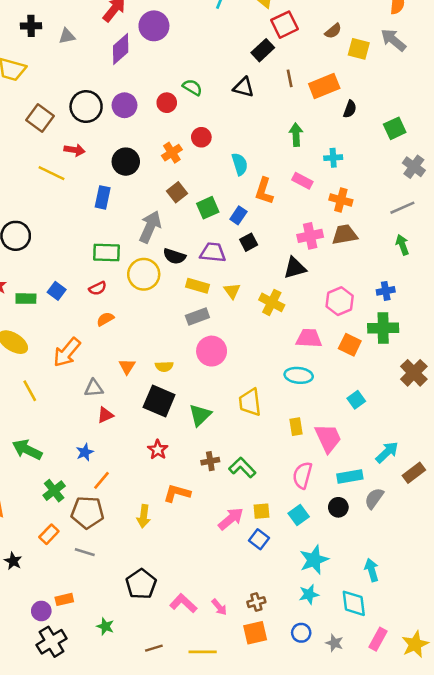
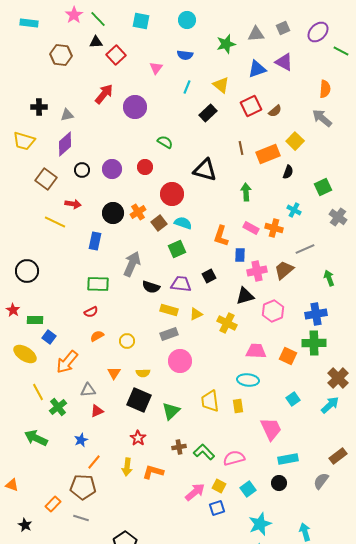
red square: (285, 25) -> (251, 106), moved
purple diamond: (121, 49) -> (65, 144), moved
yellow square: (359, 49) -> (295, 141), moved, turned 30
black rectangle: (263, 50) -> (208, 113), moved
green semicircle: (192, 87) -> (165, 142), moved
black triangle: (244, 87) -> (205, 170), moved, size x1.4
black circle: (86, 107) -> (82, 170), size x0.6
red circle: (201, 137) -> (172, 194), size x1.5
orange cross: (172, 153) -> (138, 212), moved
cyan cross: (333, 158) -> (294, 210), moved, turned 32
cyan semicircle: (240, 164) -> (183, 223), moved, turned -54
brown square: (177, 192) -> (159, 223), moved
orange cross: (341, 200) -> (274, 228), moved
gray line: (402, 208) -> (305, 249), moved
blue rectangle: (238, 215) -> (240, 255), moved, turned -32
brown trapezoid: (345, 235) -> (284, 270), turned -30
yellow circle: (144, 274) -> (127, 341), moved, size x0.6
blue square: (57, 291) -> (49, 337), moved
yellow triangle: (232, 291) -> (196, 314), turned 40
blue cross: (386, 291) -> (316, 314), size x1.5
pink hexagon: (340, 301) -> (273, 311), moved
yellow rectangle: (296, 427) -> (238, 406), moved
cyan arrow: (387, 452) -> (330, 405), moved
pink semicircle: (302, 475) -> (234, 458), moved, turned 60
green cross: (54, 491) -> (58, 407), moved
gray semicircle: (374, 498) -> (321, 481), moved
yellow square: (261, 511) -> (219, 486), turned 32
yellow arrow: (144, 516) -> (127, 467), moved
blue square: (259, 539) -> (217, 508), turned 35

